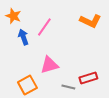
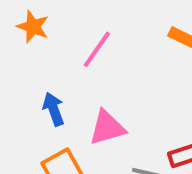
blue arrow: (23, 37) -> (54, 109), moved

